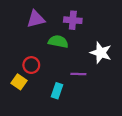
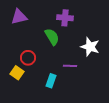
purple triangle: (36, 19) -> (19, 17), moved
green semicircle: (58, 41) -> (52, 37), turned 48

